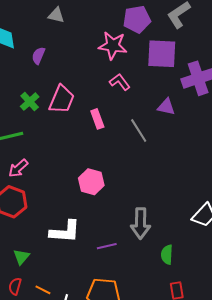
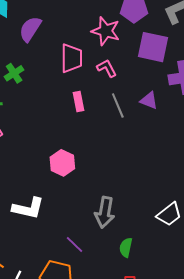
purple semicircle: (38, 56) -> (30, 29), size x1.5
pink trapezoid: (62, 99) -> (71, 58), moved, turned -32
gray line: (139, 131) -> (118, 106), moved
purple line: (107, 246) -> (74, 244), moved, turned 48

